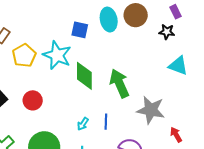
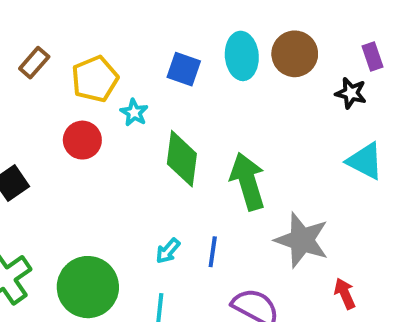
cyan star: (57, 55) -> (134, 113), size x0.5
yellow pentagon: (24, 56) -> (95, 79), moved
red circle: (33, 100) -> (82, 140), moved

